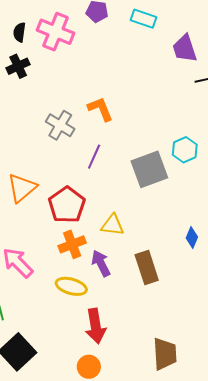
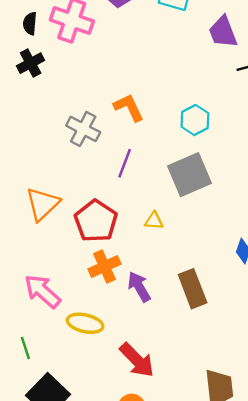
cyan hexagon: (185, 150) -> (195, 120), moved
yellow triangle: (112, 225) -> (154, 221), moved, size x0.7
yellow ellipse: (71, 286) -> (85, 323), moved
red arrow: (96, 326) -> (137, 360), turned -32

